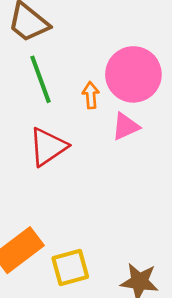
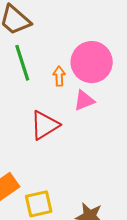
red triangle: (48, 147) -> (45, 125), moved

